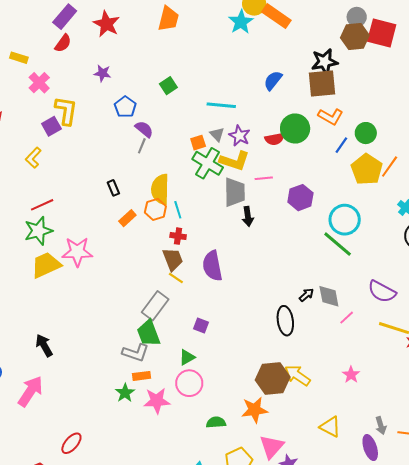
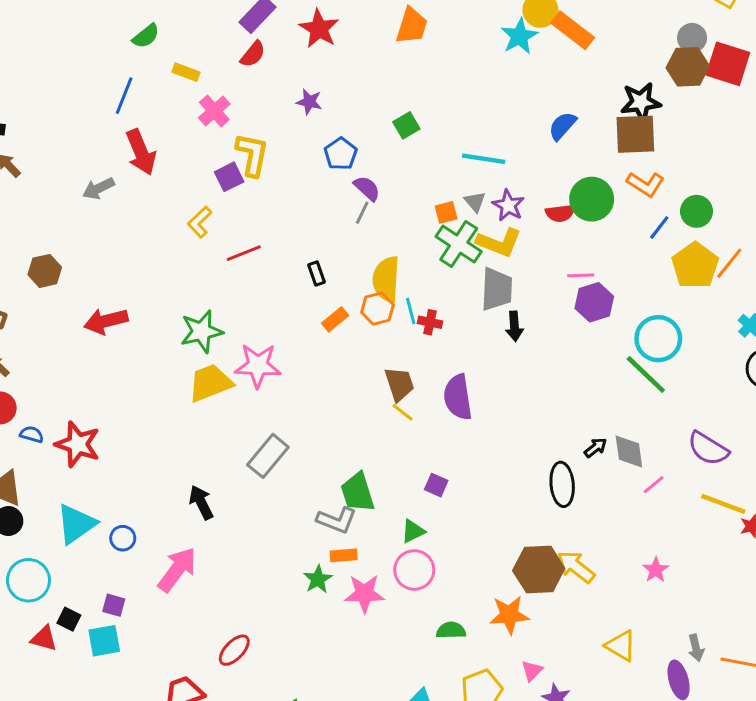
pink line: (264, 178) -> (581, 275), moved
red line: (42, 205) -> (244, 253), moved
red cross: (178, 236) -> (430, 322), moved
gray rectangle: (155, 306) -> (268, 456), moved
pink triangle: (272, 447) -> (532, 671), size x0.6

